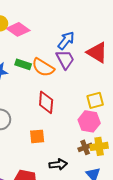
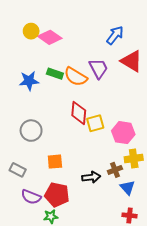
blue arrow: (66, 40) -> (115, 35), moved
yellow square: (95, 100) -> (95, 123), moved
orange square: (37, 136) -> (55, 162), moved
brown cross: (85, 147) -> (115, 170), moved

